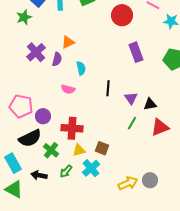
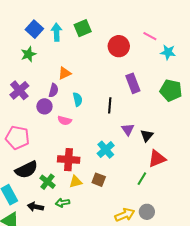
green star: (24, 17) -> (28, 54), moved
purple cross: (36, 52) -> (19, 90), moved
black line: (108, 88) -> (110, 105), moved
black triangle: (150, 104) -> (147, 136), turned -40
purple circle: (43, 116) -> (44, 106), moved
green line: (132, 123) -> (142, 179), moved
cyan cross: (91, 168) -> (106, 150), moved
green arrow: (66, 171) -> (63, 203), turned 40

